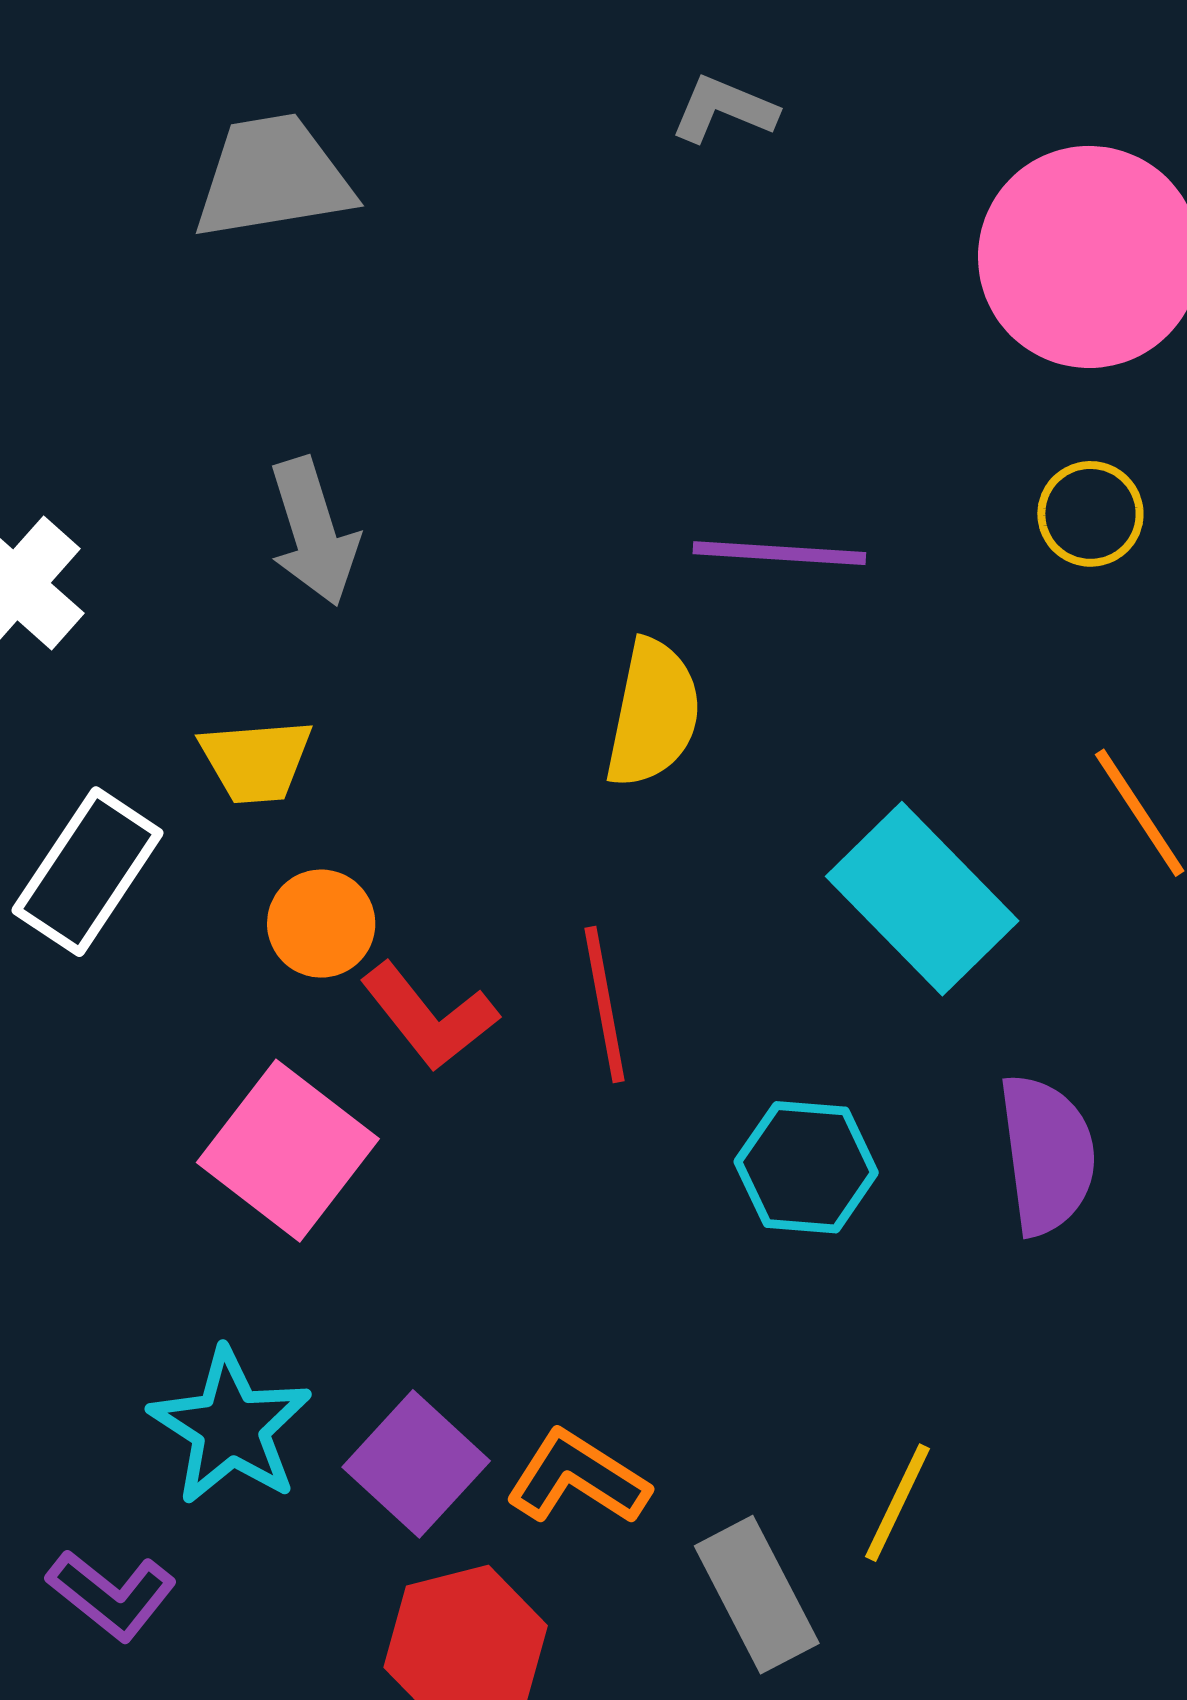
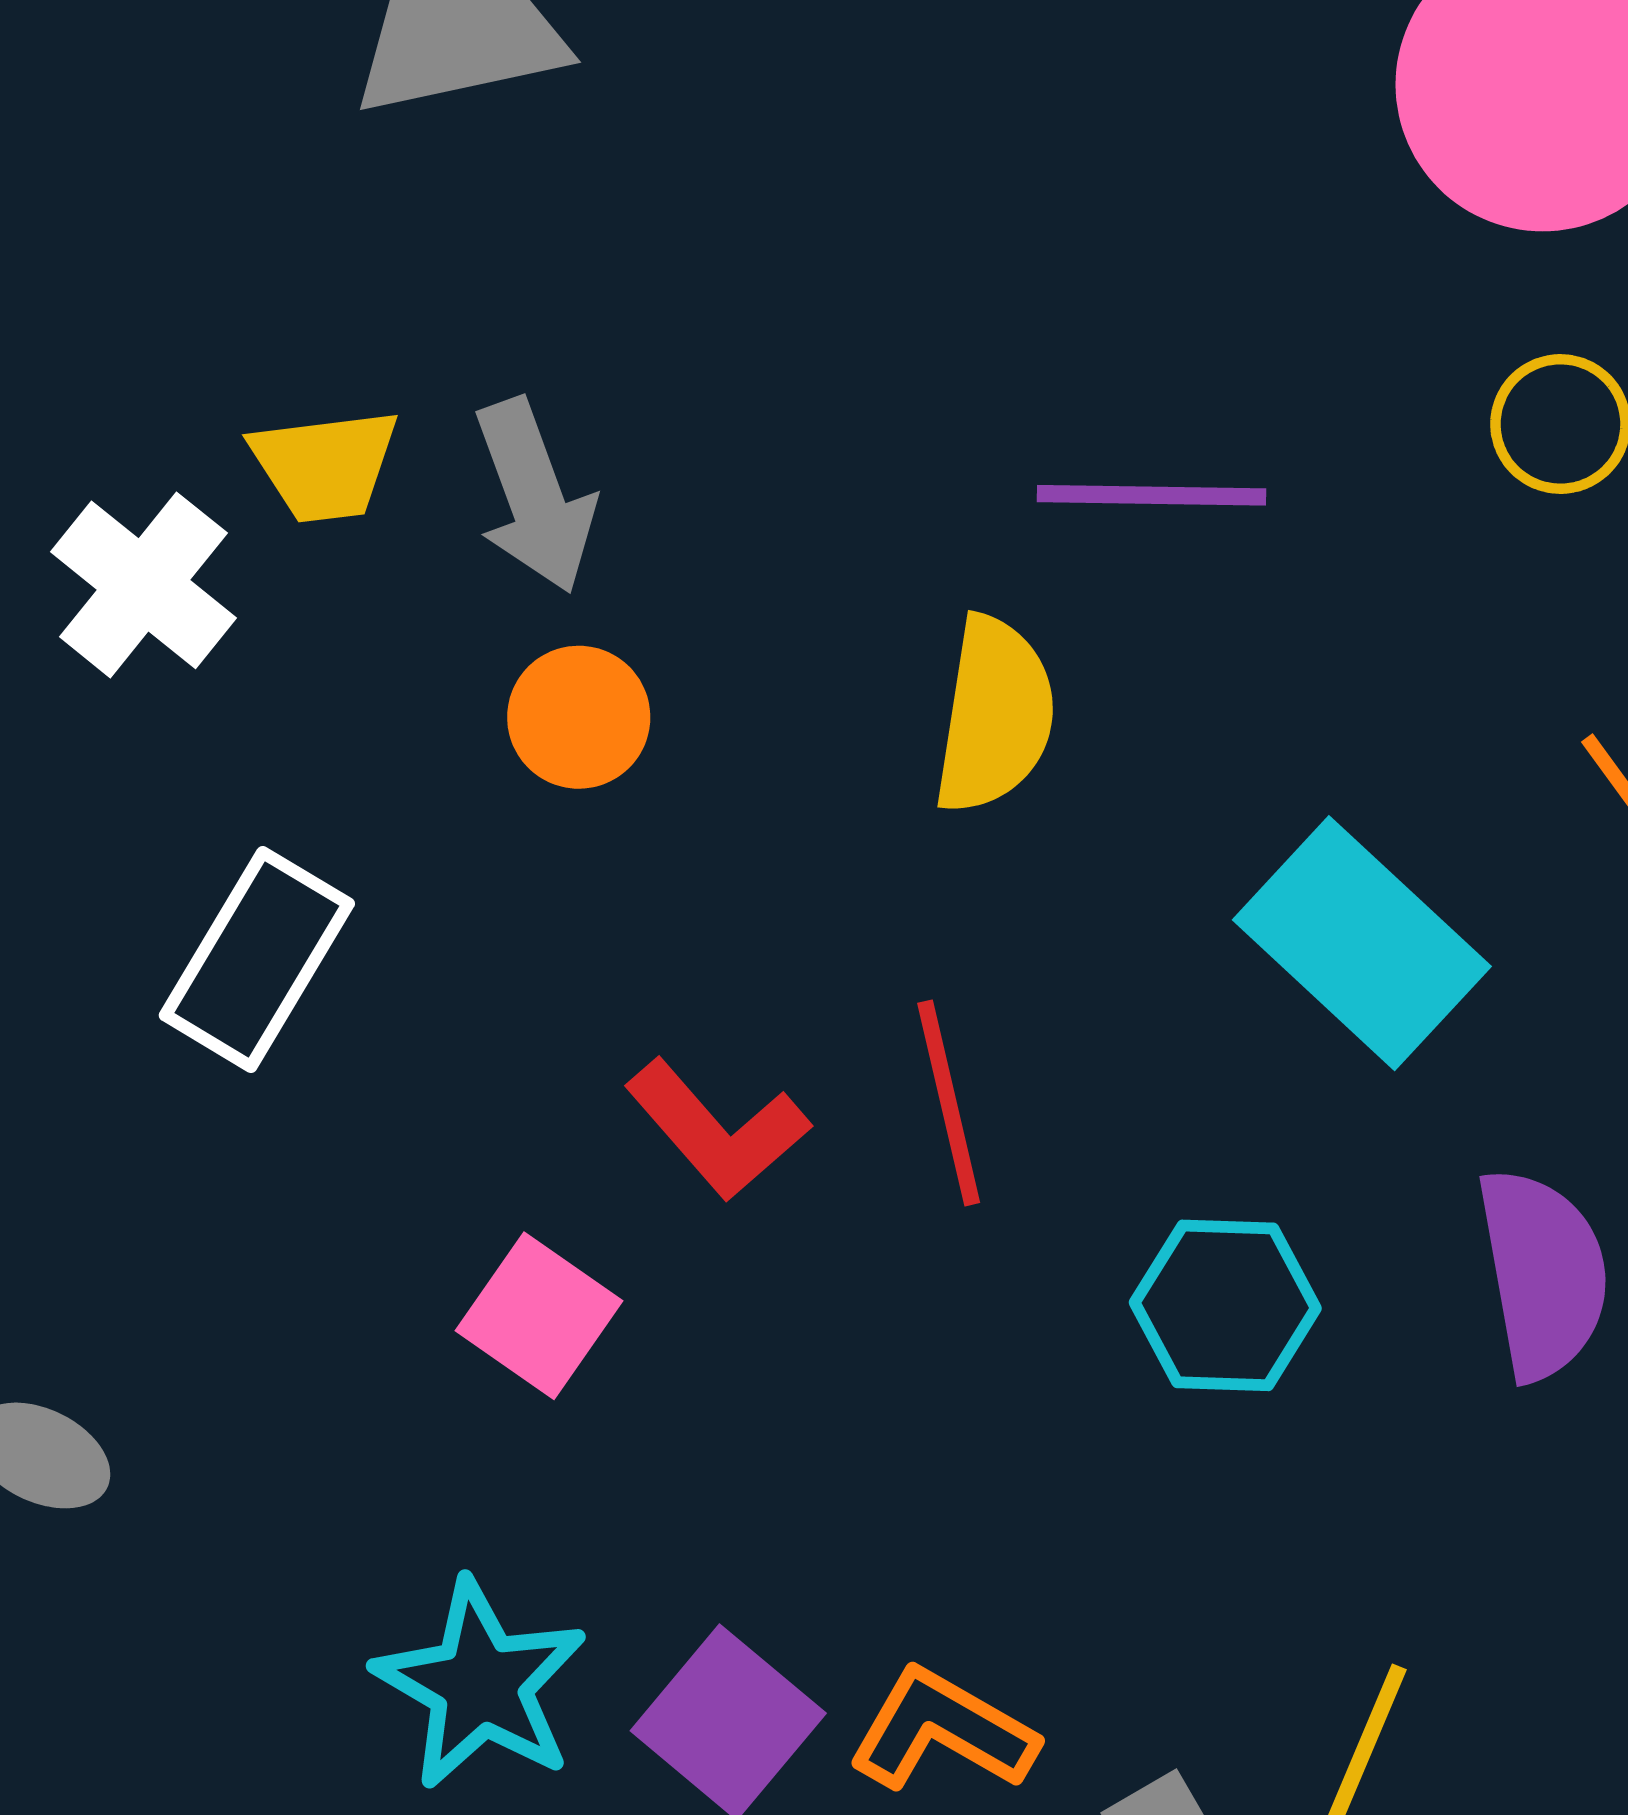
yellow trapezoid: (256, 761) -> (325, 465), moved
orange circle: (321, 924) -> (579, 717), moved
pink square: (288, 1151) -> (539, 1316), size x0.7

